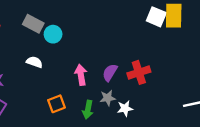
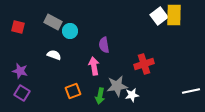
white square: (156, 17) -> (159, 16), turned 30
purple semicircle: (110, 72) -> (104, 45), moved, turned -42
gray star: (108, 98) -> (117, 86), size x1.5

